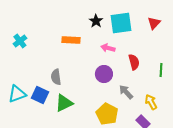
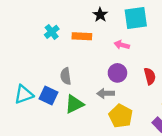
black star: (96, 21) -> (100, 15), moved
cyan cross: (20, 41) -> (52, 32), moved
red semicircle: (134, 62) -> (150, 76), moved
gray arrow: (126, 92) -> (106, 93), moved, turned -49

